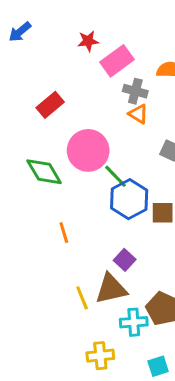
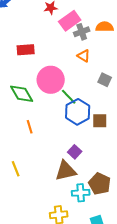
gray cross: (135, 91) -> (82, 32), moved, turned -35
red rectangle: (50, 105) -> (26, 50), turned 36
orange line: (64, 233) -> (30, 127), moved
yellow line: (82, 298) -> (16, 169), moved

